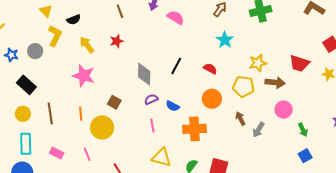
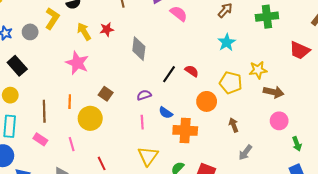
red star: (117, 41) -> (107, 29), moved
red trapezoid: (299, 63) -> (300, 50), moved
black line: (176, 66) -> (169, 74), moved
red semicircle: (210, 69) -> (192, 71), moved
gray diamond: (144, 74) -> (139, 49), moved
yellow pentagon: (243, 87) -> (231, 83), moved
blue semicircle: (173, 106) -> (166, 113), moved
brown line: (50, 113) -> (44, 111), moved
gray arrow: (258, 130) -> (245, 153), moved
yellow triangle: (162, 157) -> (148, 156), turned 45

